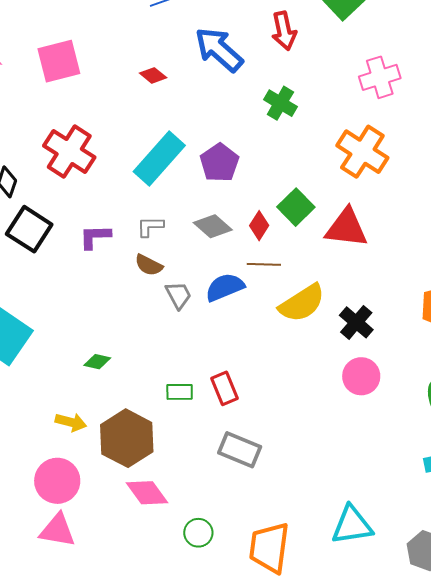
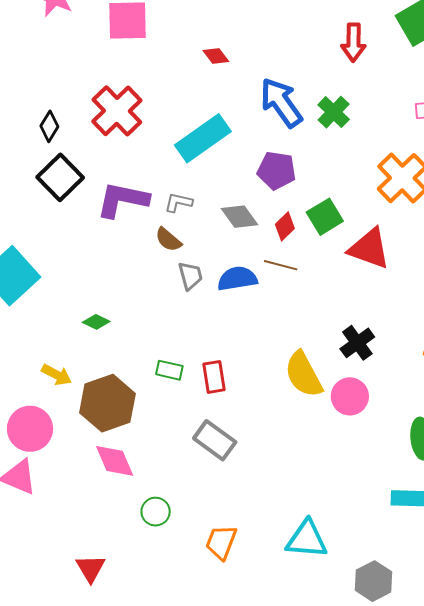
blue arrow: (219, 50) -> (281, 103), moved
purple pentagon: (220, 163) -> (276, 170), moved, turned 30
purple L-shape: (95, 237) -> (123, 200), size x1.6
yellow semicircle: (302, 303) -> (304, 374), moved, turned 81
orange trapezoid: (269, 548) -> (221, 542), size x0.7

